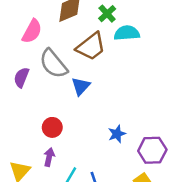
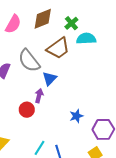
pink semicircle: (32, 31) -> (13, 24), moved
purple arrow: (49, 157) -> (39, 96), moved

